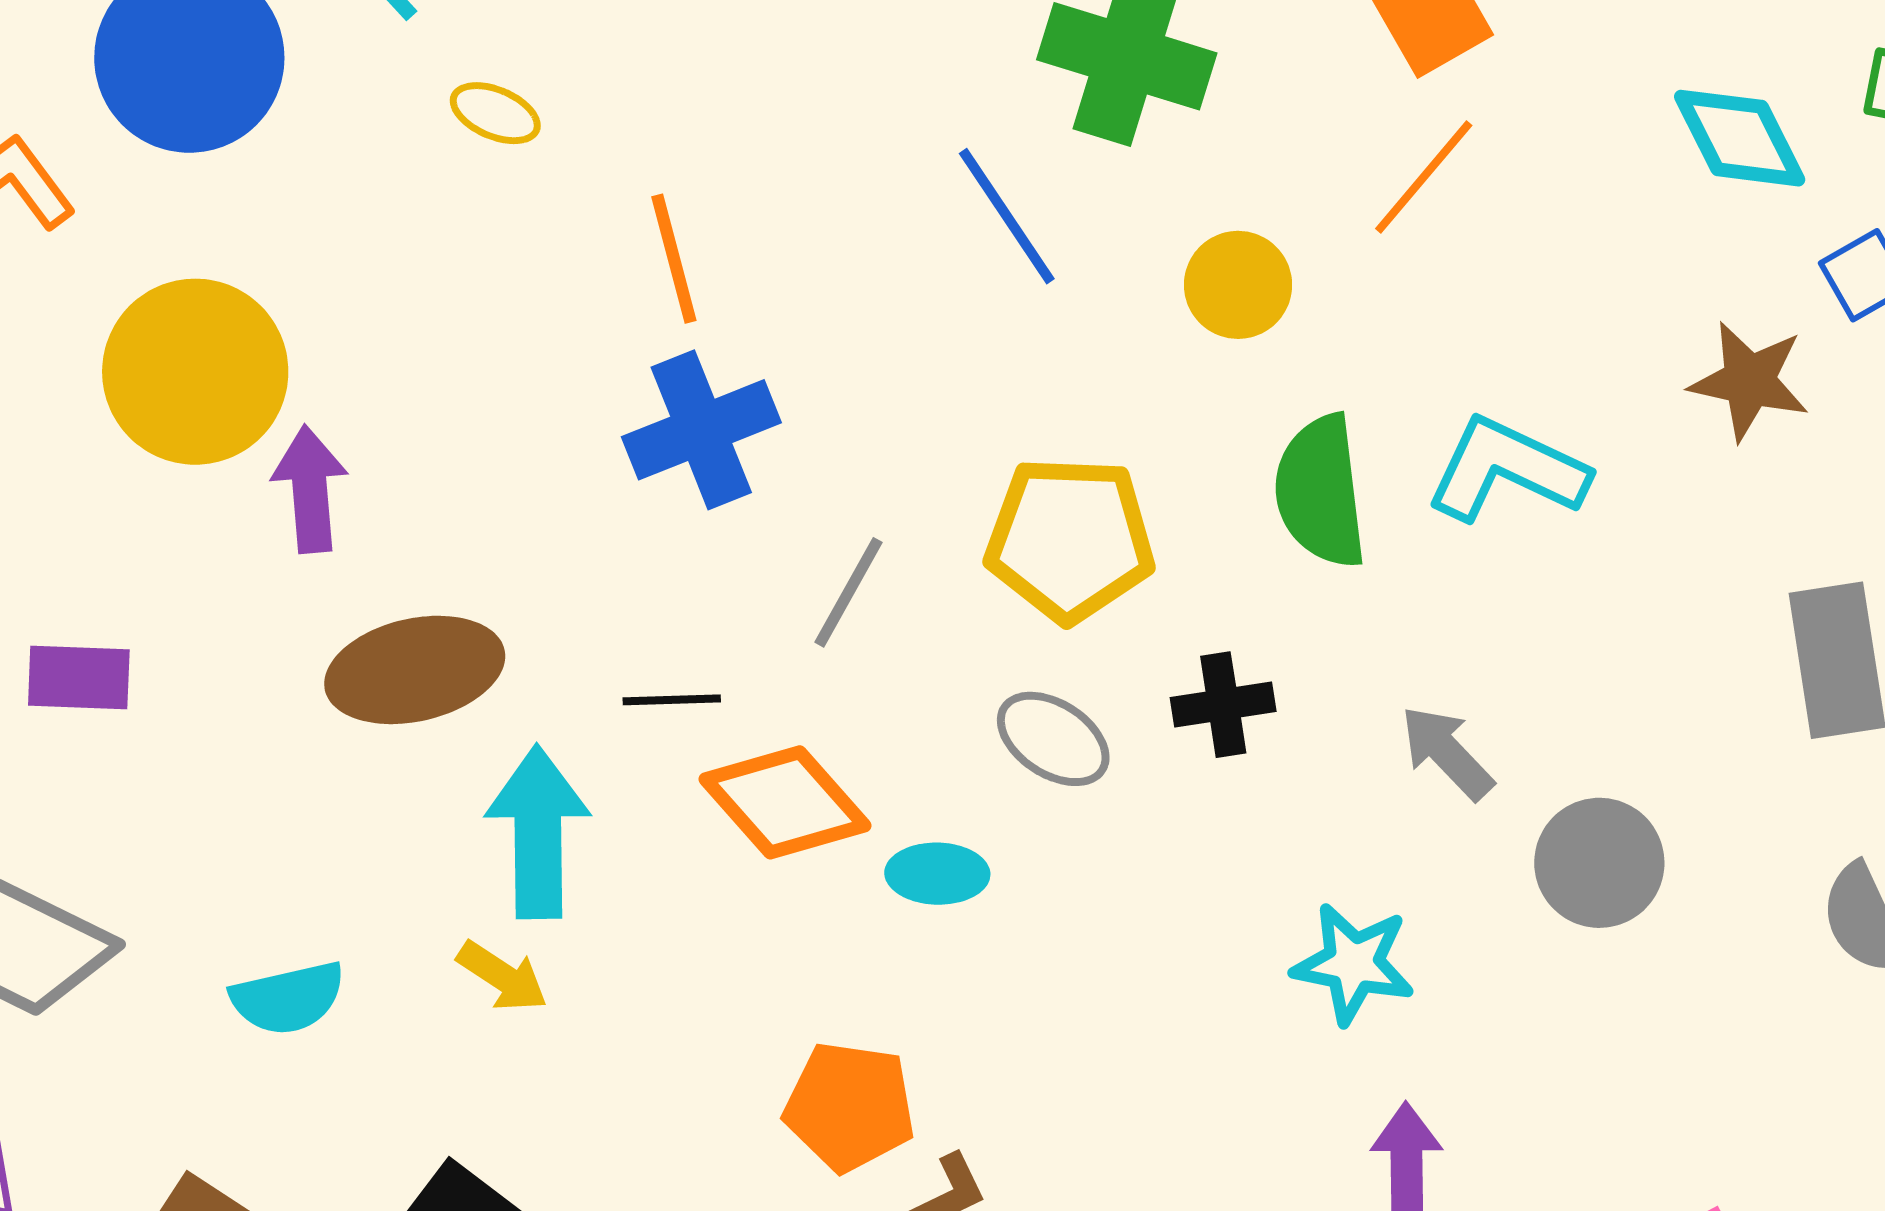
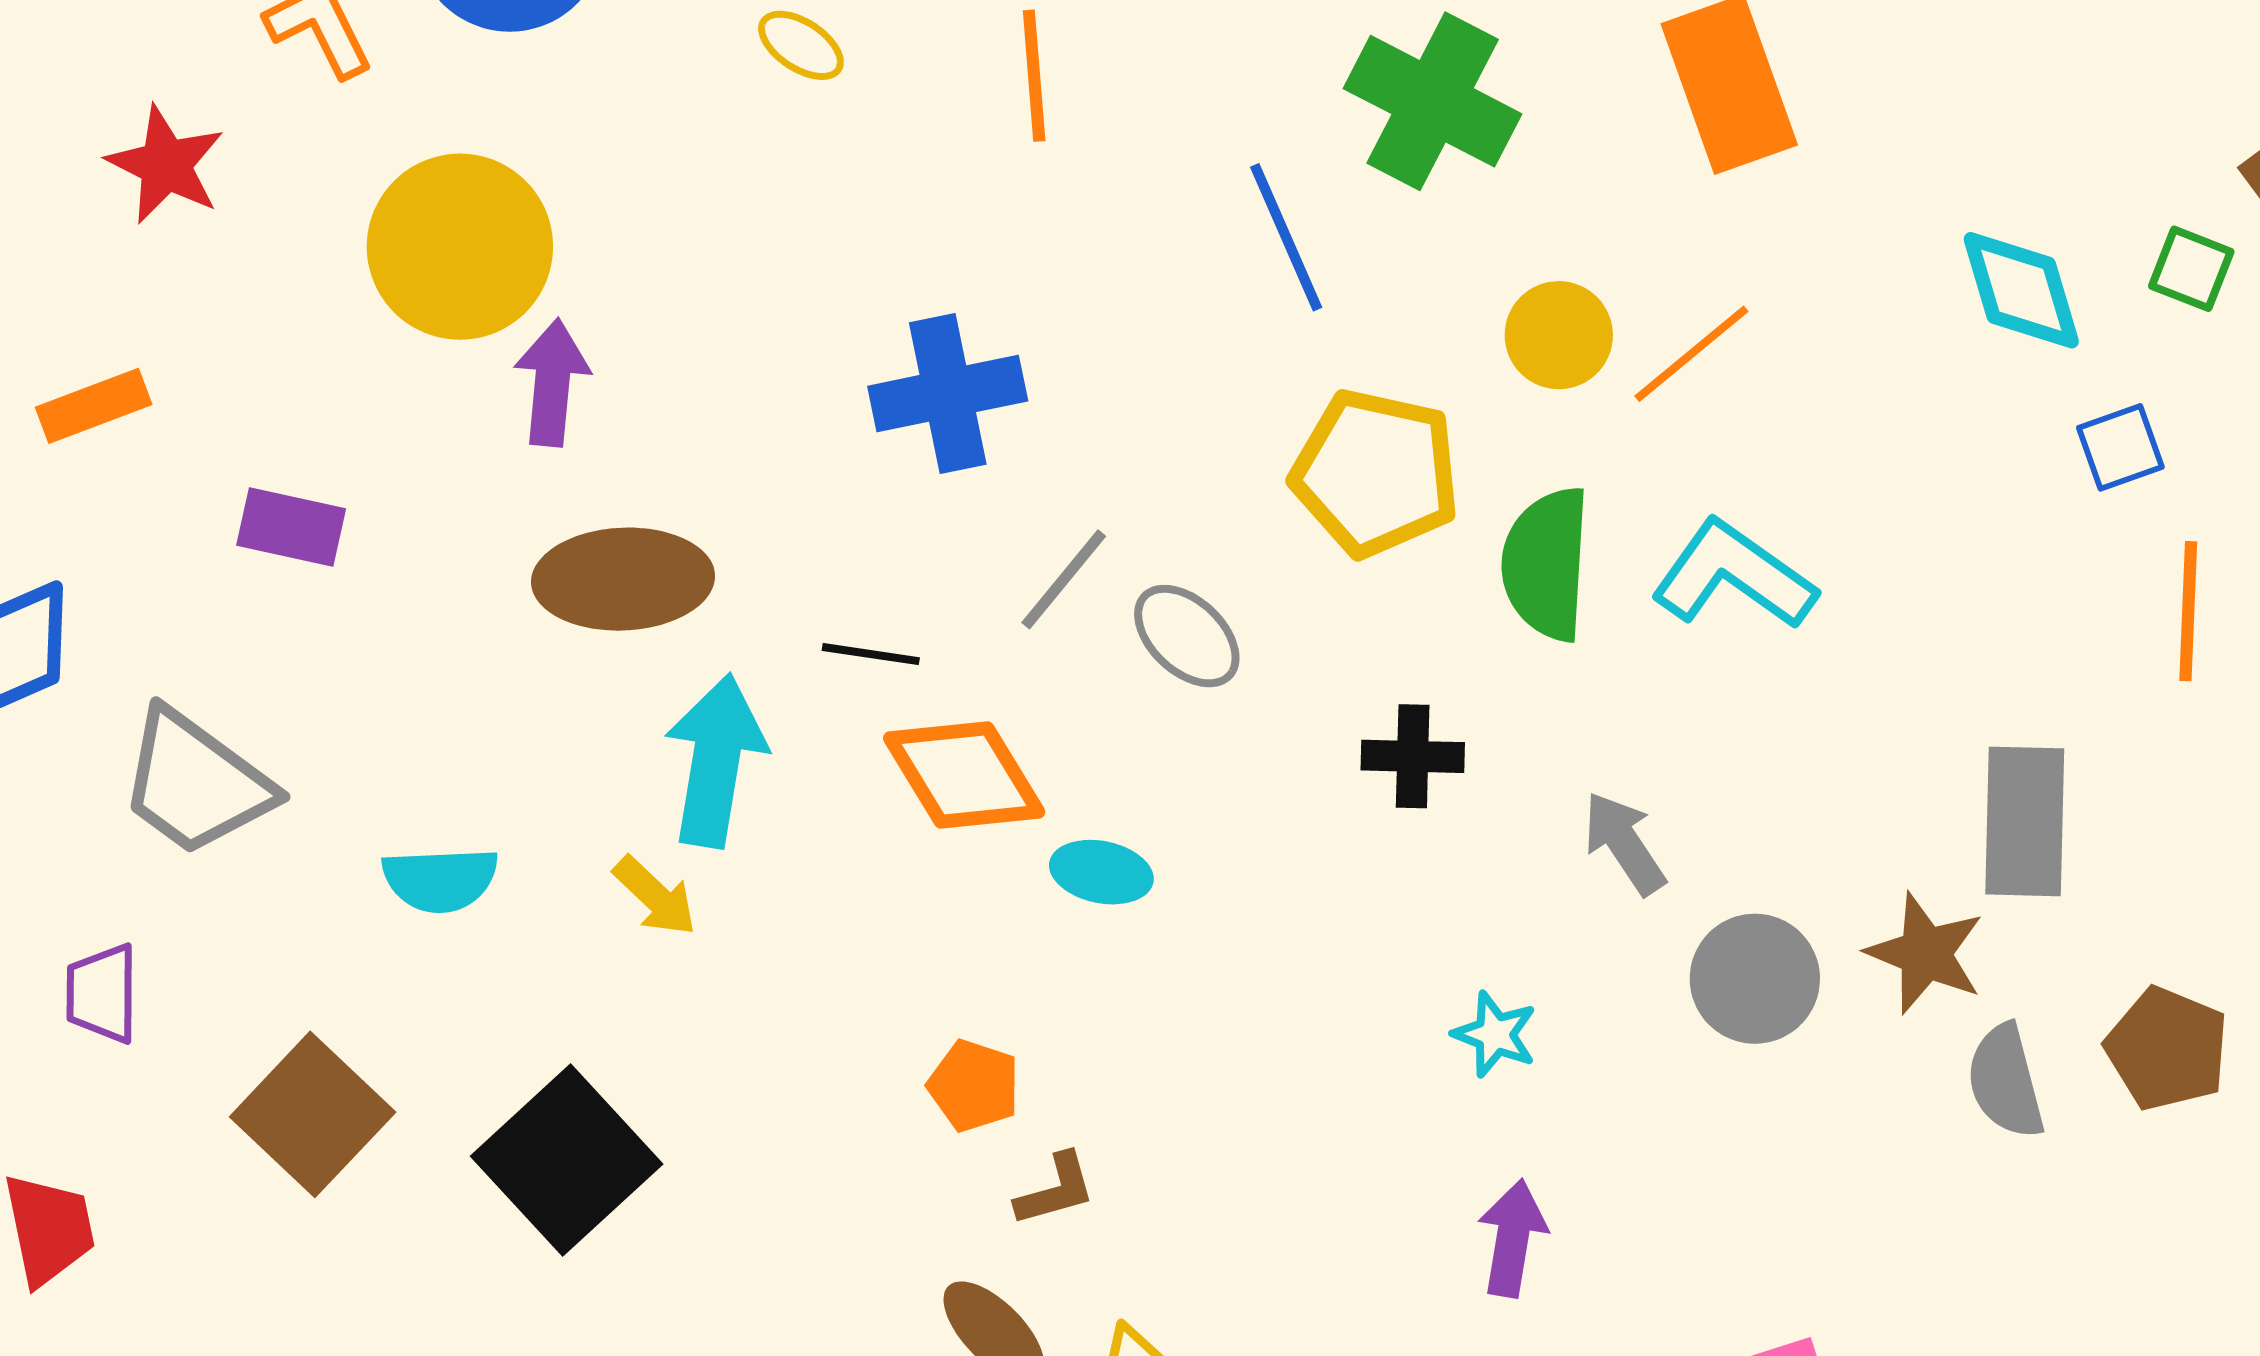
orange line: (1424, 177) -> (1691, 354), moved
orange line: (674, 259) -> (1034, 76), moved
yellow circle: (1238, 285) -> (1559, 335), moved
brown star: (1749, 381) -> (1925, 953), moved
yellow pentagon: (1070, 539) -> (1376, 473), moved
gray ellipse: (1053, 739) -> (1187, 636), moved
cyan star: (1353, 964) -> (1495, 1034), size x0.7
orange pentagon: (850, 1106) -> (974, 1086), size x0.7

